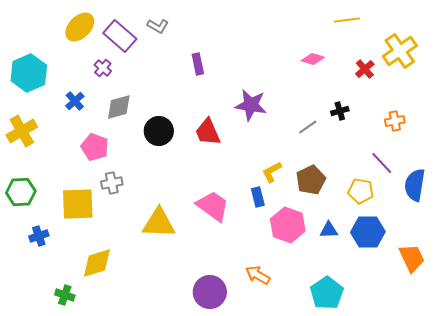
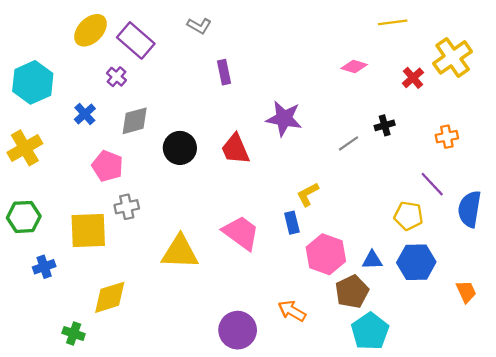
gray L-shape: (158, 26) -> (199, 26), moved
brown pentagon: (311, 180) -> (352, 292), moved
orange trapezoid: (412, 258) -> (466, 292), size x0.7

